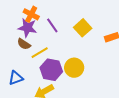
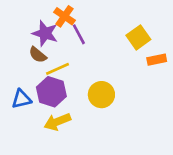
orange cross: (31, 14) -> (65, 16), moved
yellow square: (83, 28) -> (138, 37), moved
purple hexagon: (51, 70) -> (51, 92), moved

